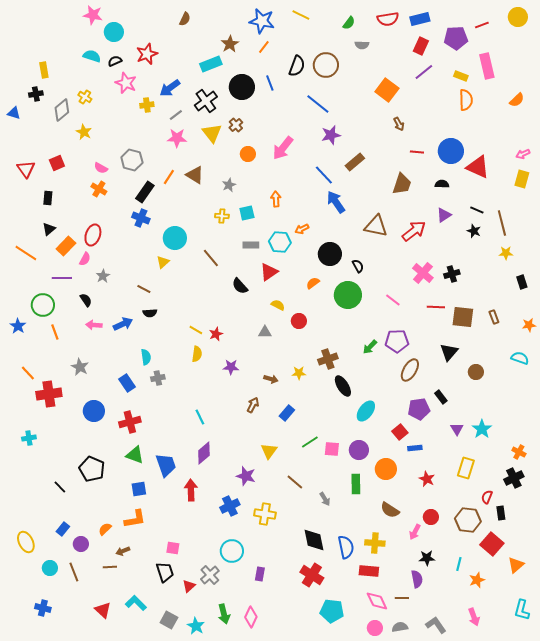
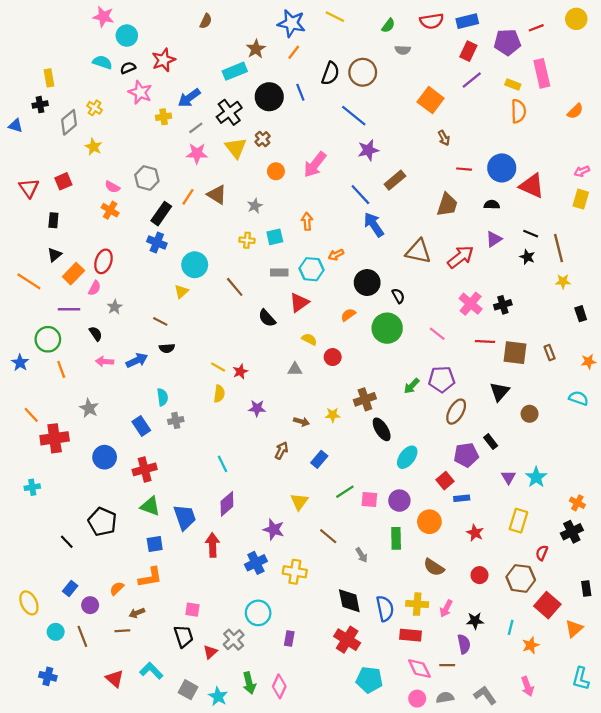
black rectangle: (501, 513) -> (586, 588), moved
pink arrow: (415, 532) -> (446, 608), moved

